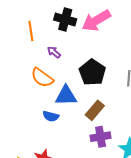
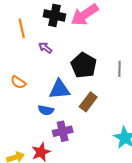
orange semicircle: (42, 78) -> (18, 82), moved, size x0.7
purple cross: (101, 137) -> (63, 131), moved

